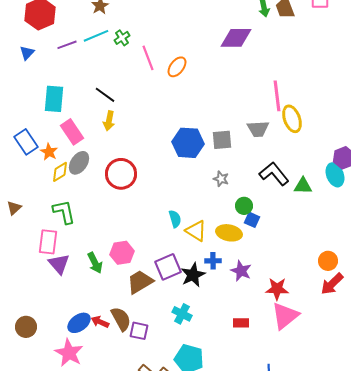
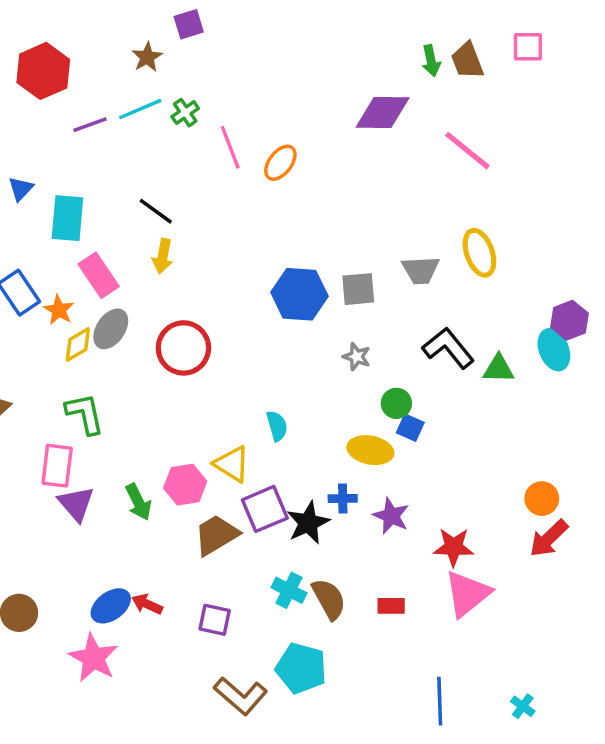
blue triangle: (27, 53) -> (21, 189), moved
pink line: (277, 96) -> (467, 151), moved, turned -44
yellow triangle: (196, 231) -> (232, 464), moved
brown semicircle: (121, 319) -> (329, 599), moved

